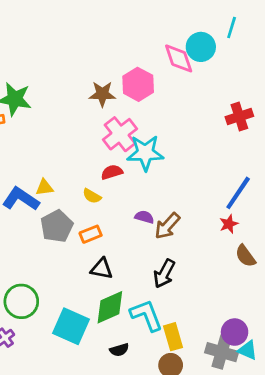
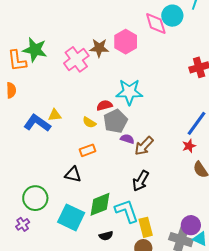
pink cross: (120, 134) -> (76, 59), moved
gray pentagon: (57, 226) -> (115, 121), moved
black triangle: (102, 269) -> (73, 174), moved

